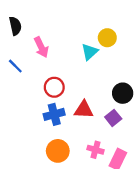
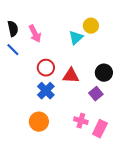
black semicircle: (15, 26) -> (13, 29), moved
red triangle: (84, 110) -> (71, 76), moved
blue cross: (54, 114) -> (46, 91), turned -30
orange circle: (58, 151) -> (39, 122), moved

